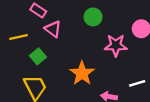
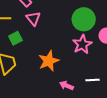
green circle: (93, 17) -> (84, 19), moved, size x1.5
pink star: (116, 45) -> (82, 44), turned 30

